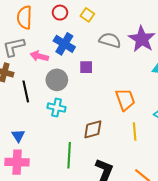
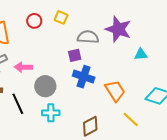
blue cross: (64, 44) -> (84, 77), moved
purple square: (86, 67) -> (75, 55), moved
yellow line: (135, 131) -> (131, 119), turned -30

